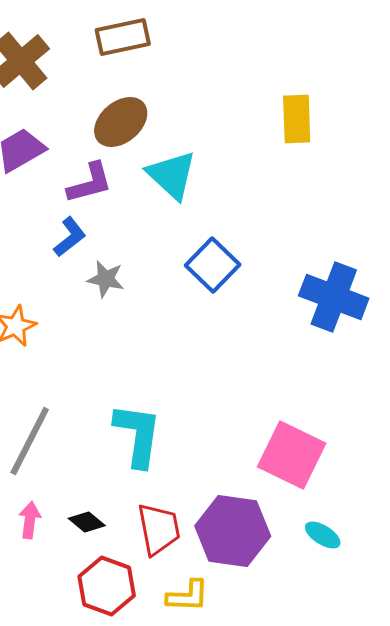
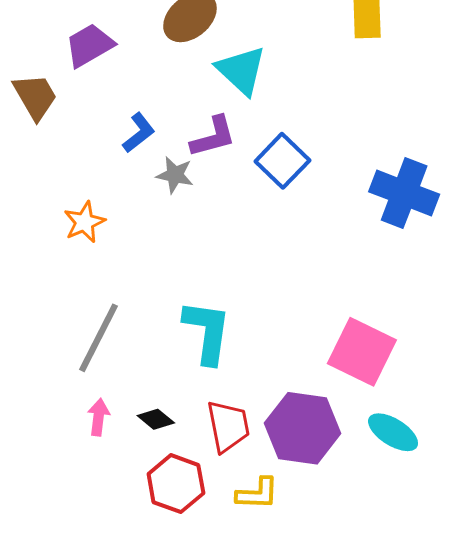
purple L-shape: (90, 183) -> (213, 137), moved
cyan ellipse: (323, 535) -> (393, 432), size x1.4

